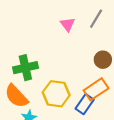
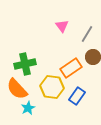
gray line: (96, 19) -> (87, 34), moved
orange rectangle: (96, 89) -> (71, 68), moved

